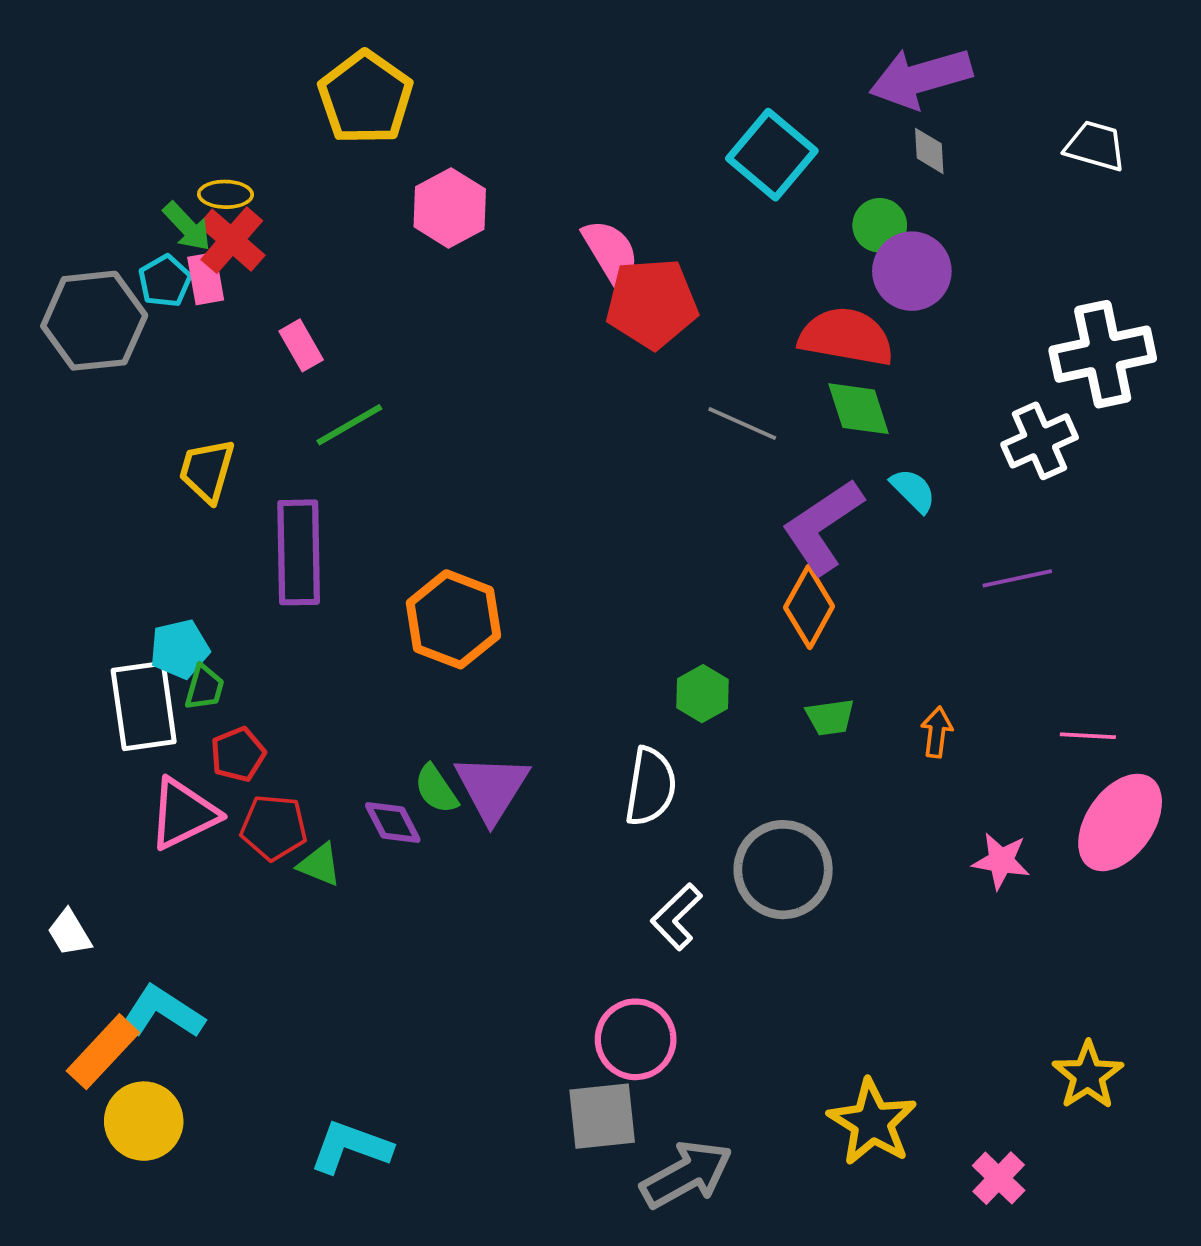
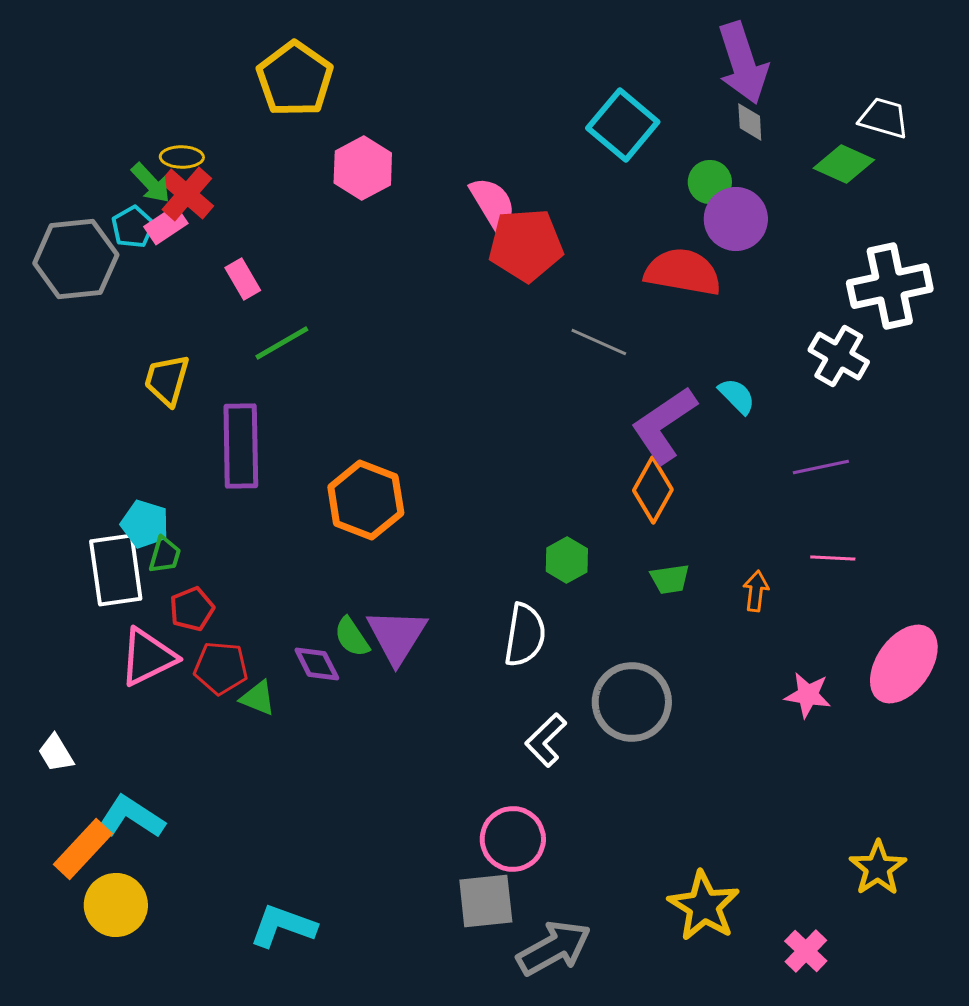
purple arrow: (921, 78) -> (743, 63), turned -92
pink rectangle: (206, 279) -> (166, 225), turned 66
green diamond: (859, 409) -> (844, 164), moved, turned -48
white cross: (1040, 441) -> (839, 356), turned -36
cyan pentagon: (180, 649) -> (145, 524), turned 30
pink line: (1088, 736) -> (833, 558), moved

